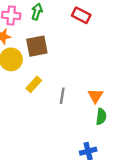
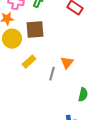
orange triangle: (95, 96) -> (67, 63), moved

